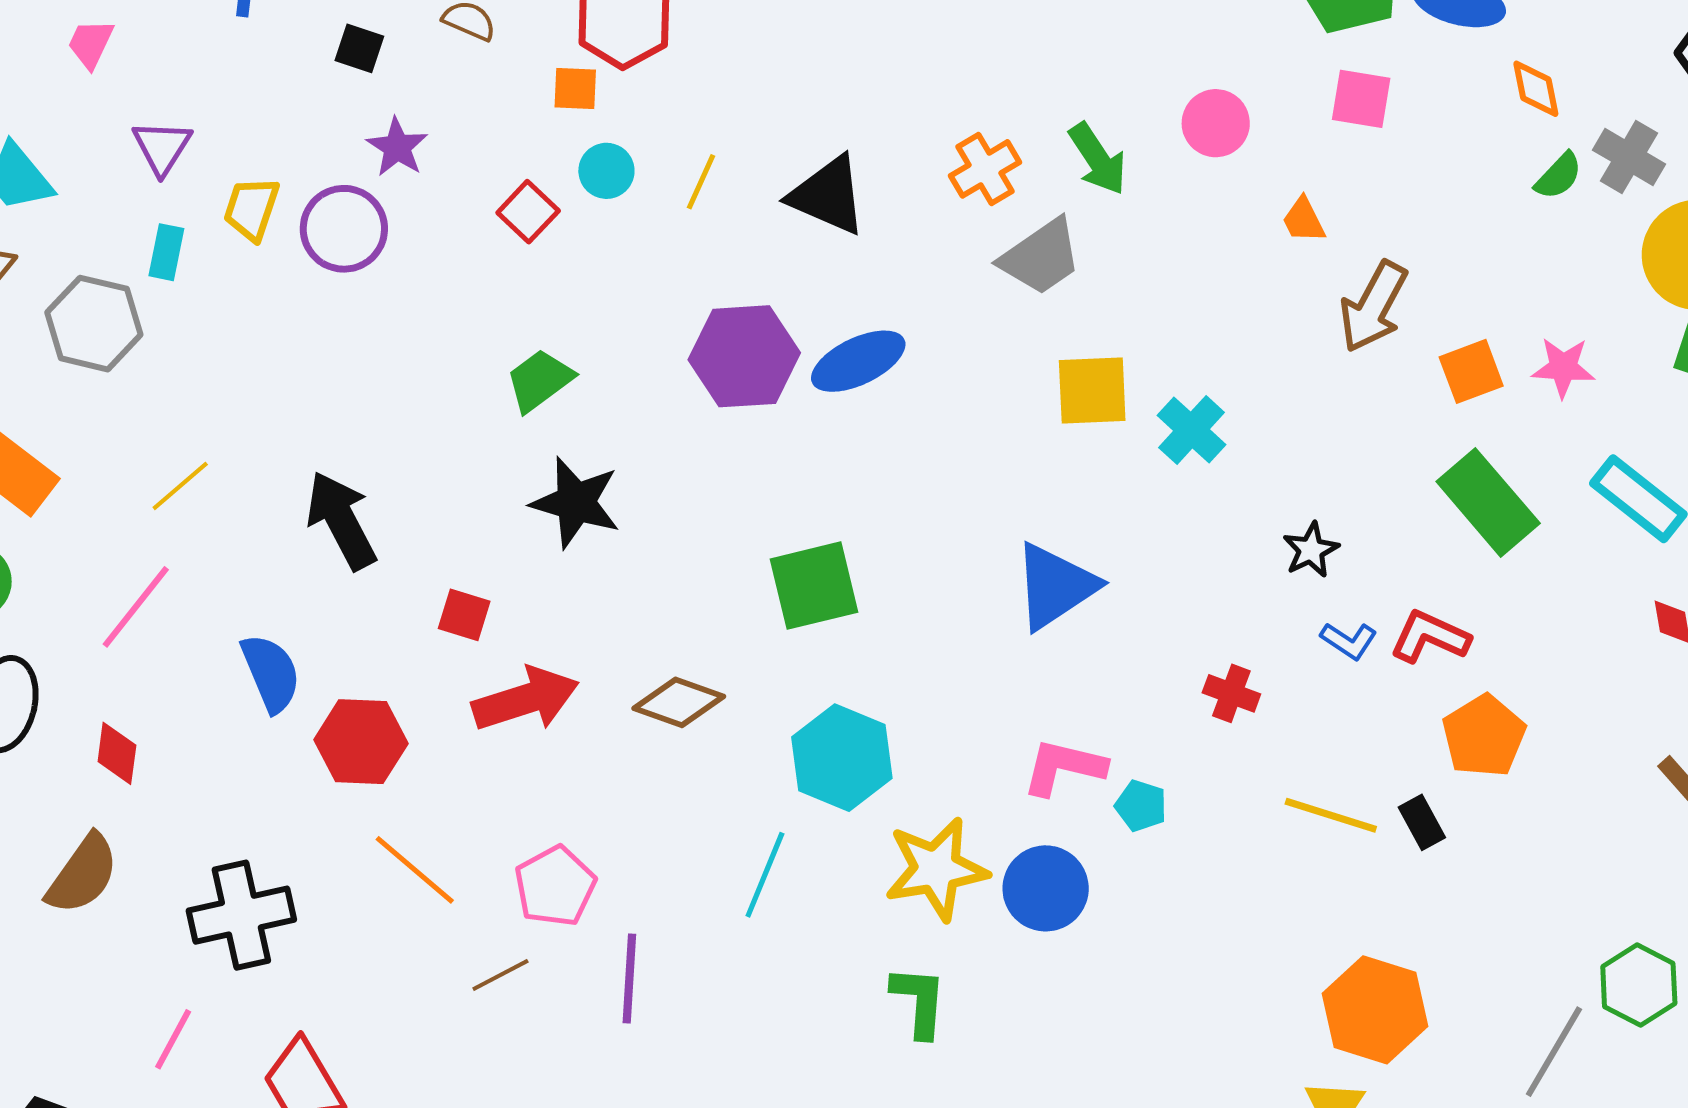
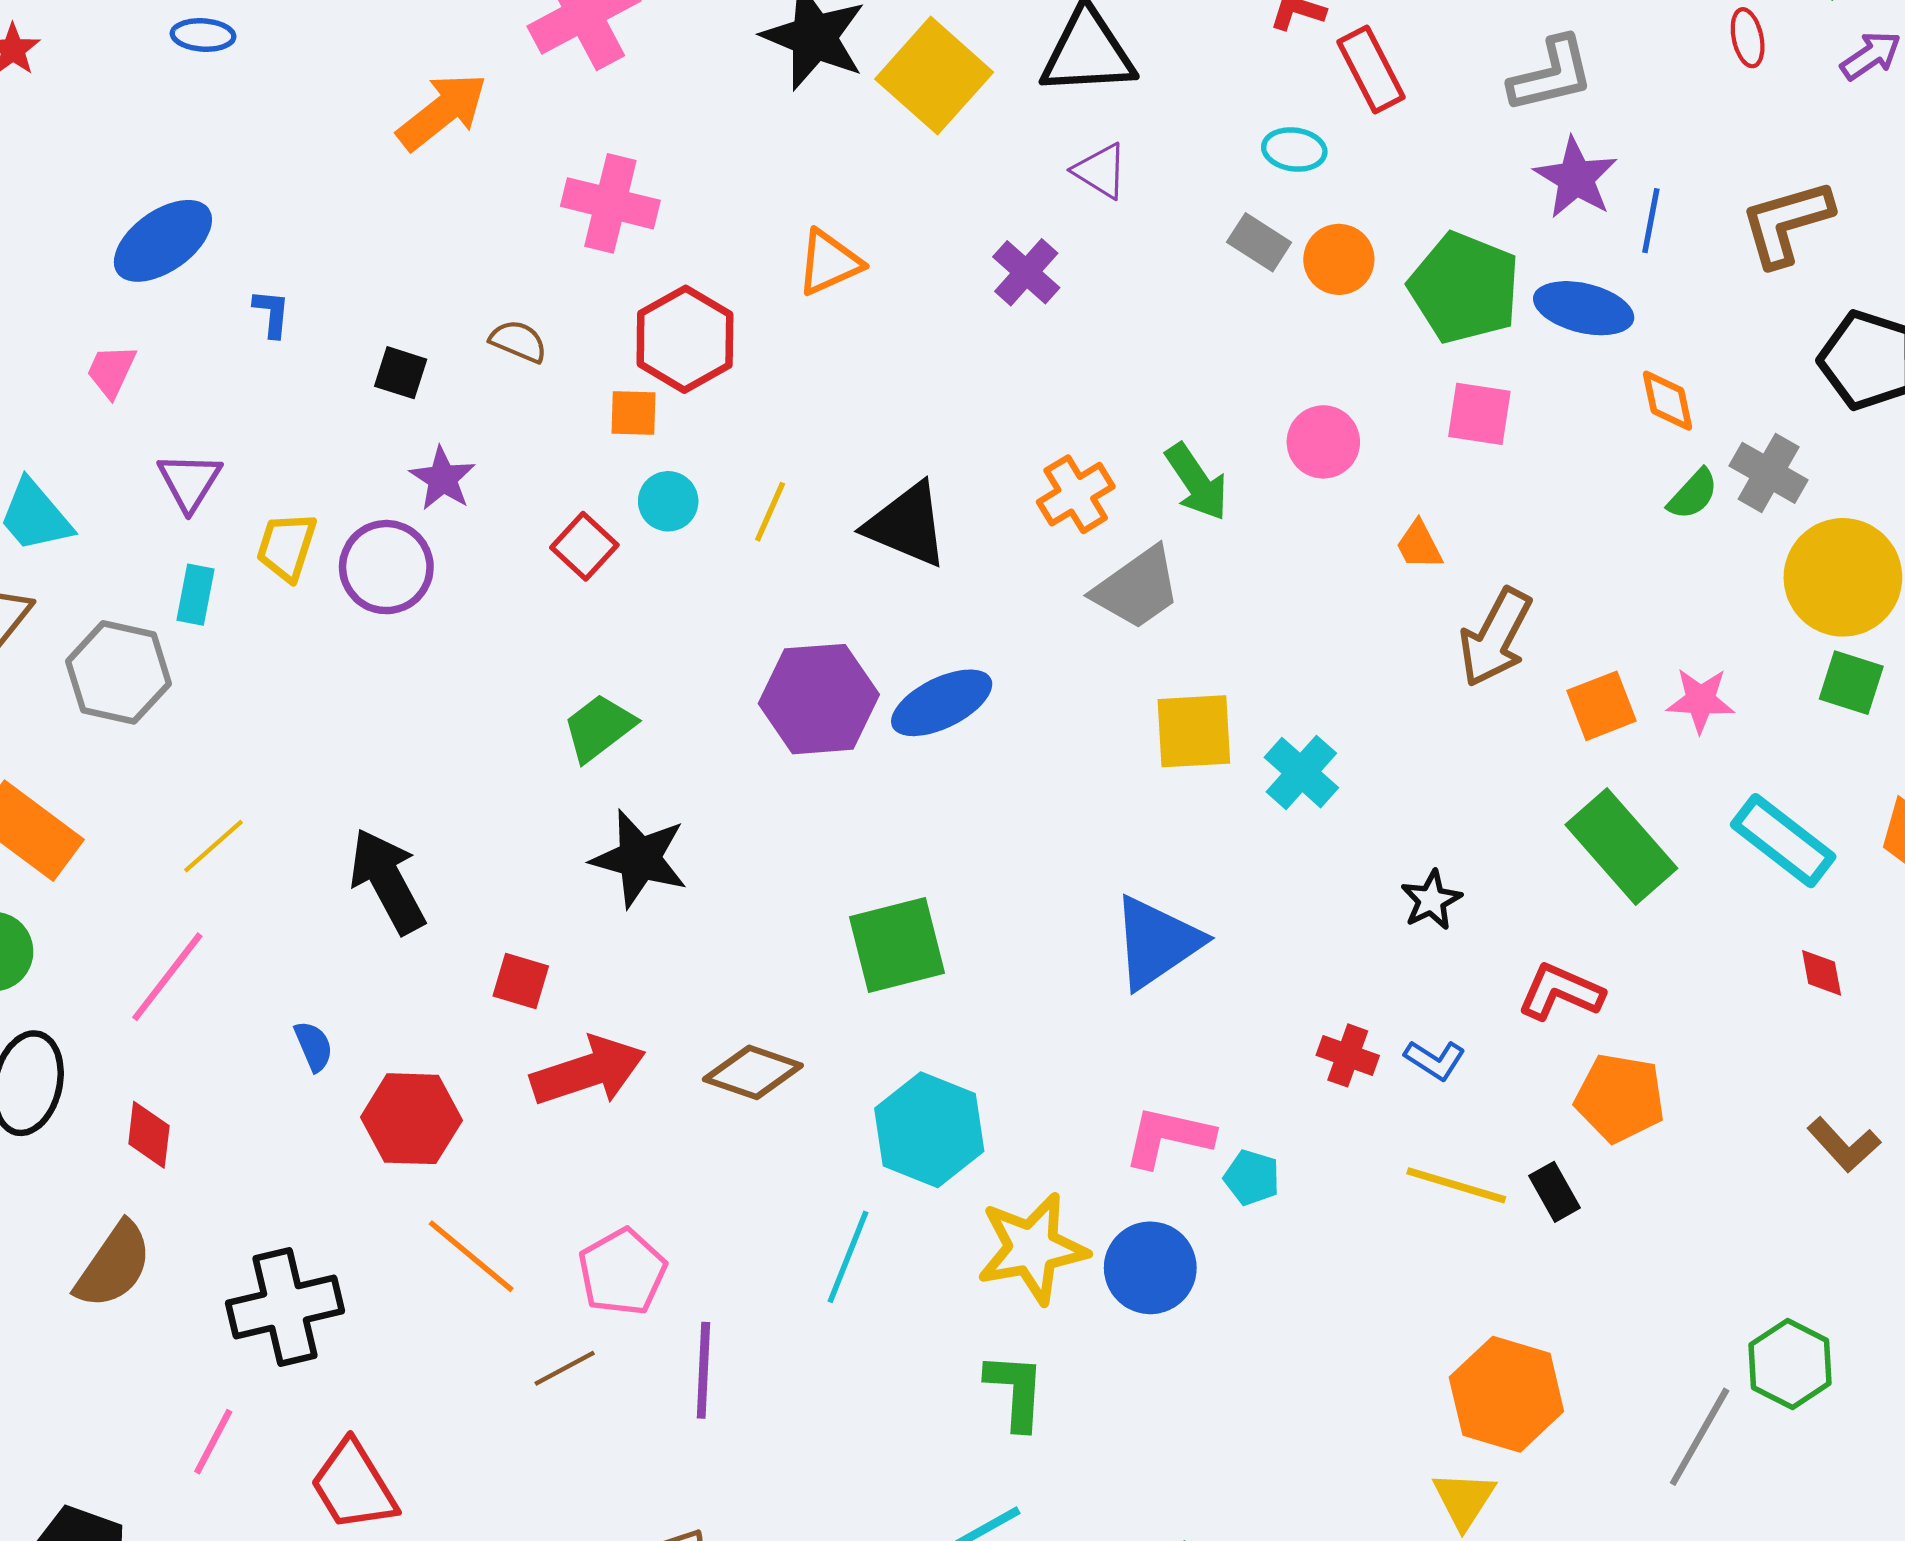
blue L-shape: (1349, 641) -> (1435, 1060), moved
blue semicircle: (271, 673) -> (314, 1046), size x0.6
orange pentagon: (1484, 736) -> (1620, 1098), turned -30

